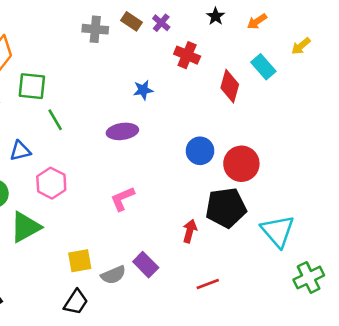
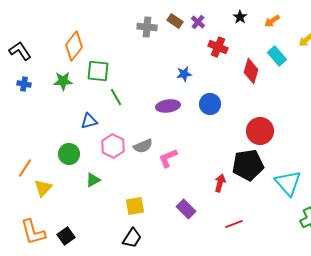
blue circle: (200, 151) -> (210, 104), moved
green triangle: (25, 227) -> (93, 180), size x0.6
gray semicircle: (113, 275) -> (143, 146), moved

